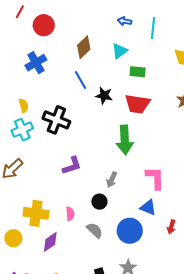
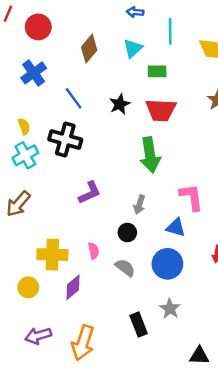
cyan line: (153, 28) -> (170, 31), moved
blue line: (80, 80) -> (74, 98), moved
black star: (104, 96) -> (120, 104), turned -30
blue triangle: (148, 207) -> (176, 227), moved

